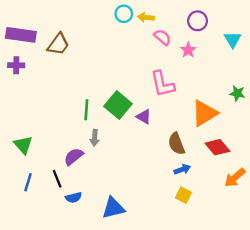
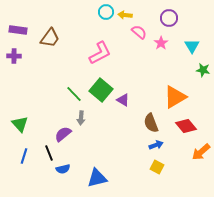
purple rectangle: (21, 35) -> (18, 30), size x0.7
cyan triangle: (233, 40) -> (192, 46), moved
pink L-shape: (162, 84) -> (100, 53), moved, turned -105
green star: (237, 93) -> (203, 70), moved
green line: (86, 110) -> (74, 94), turned -48

